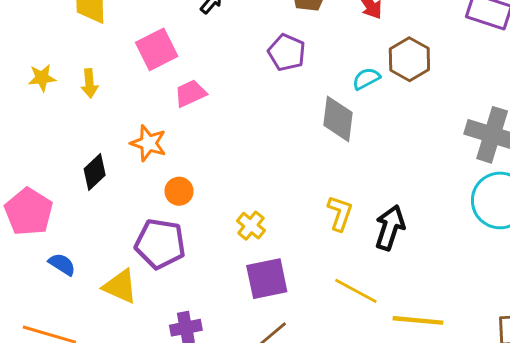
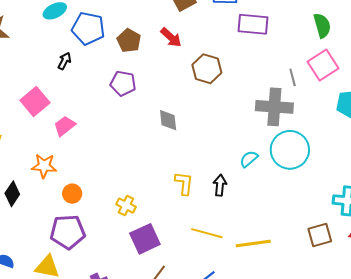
cyan semicircle: (366, 79) -> (249, 159), moved
gray diamond: (338, 119) -> (168, 120), size x0.7
black arrow: (390, 228) -> (220, 185), size x0.7

